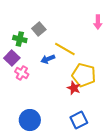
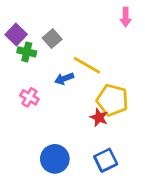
pink arrow: (98, 22) -> (126, 17), moved
purple square: (12, 58) -> (16, 35), moved
blue circle: (30, 120) -> (55, 159), moved

